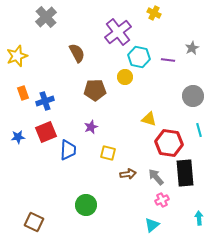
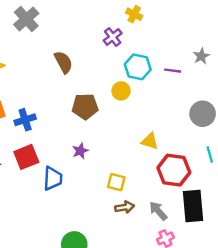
yellow cross: (154, 13) -> (134, 14), moved
purple cross: (118, 32) -> (113, 37), size x0.6
yellow square: (108, 153) -> (116, 182), moved

